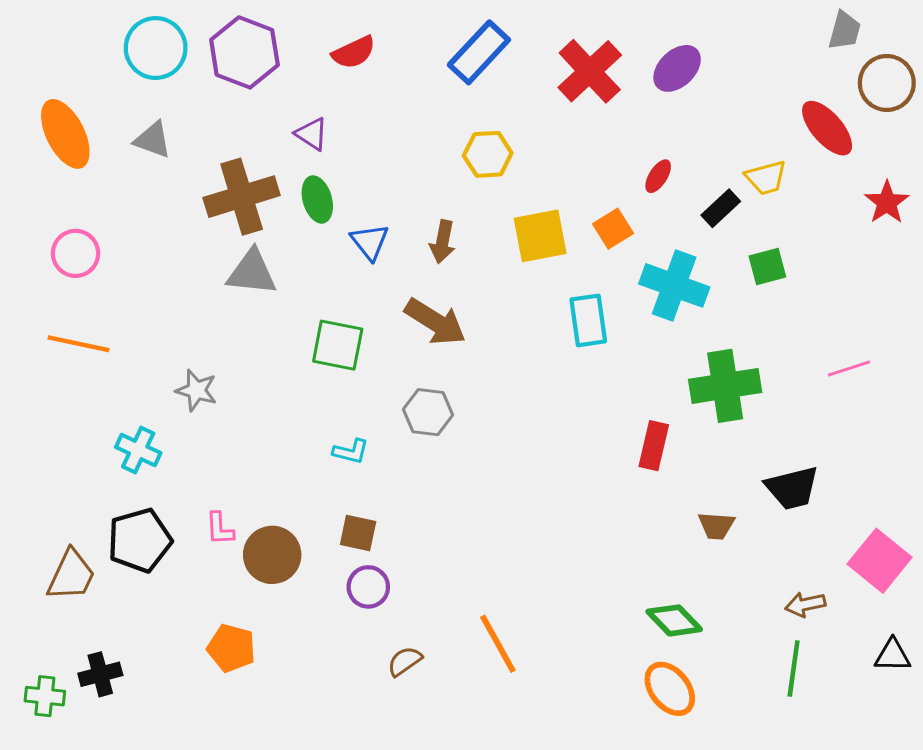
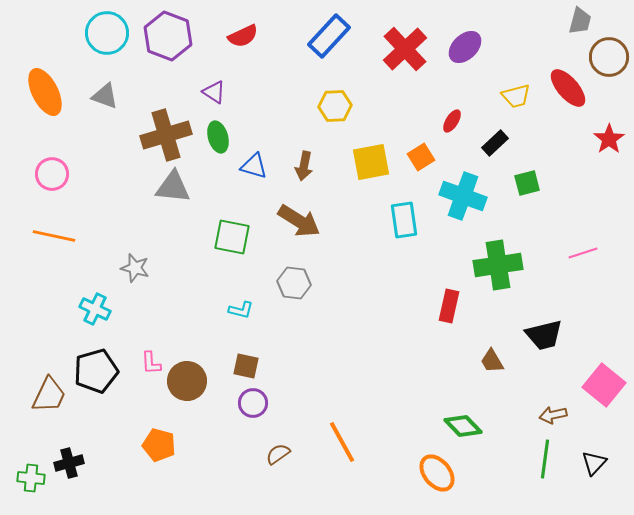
yellow trapezoid: (766, 178) -> (516, 96), moved
blue triangle: (370, 242) -> (254, 166), turned -36
brown trapezoid: (716, 526) -> (492, 361), turned 56
black triangle: (893, 655) -> (594, 463), moved, turned -48
orange ellipse: (670, 689) -> (437, 473), moved

